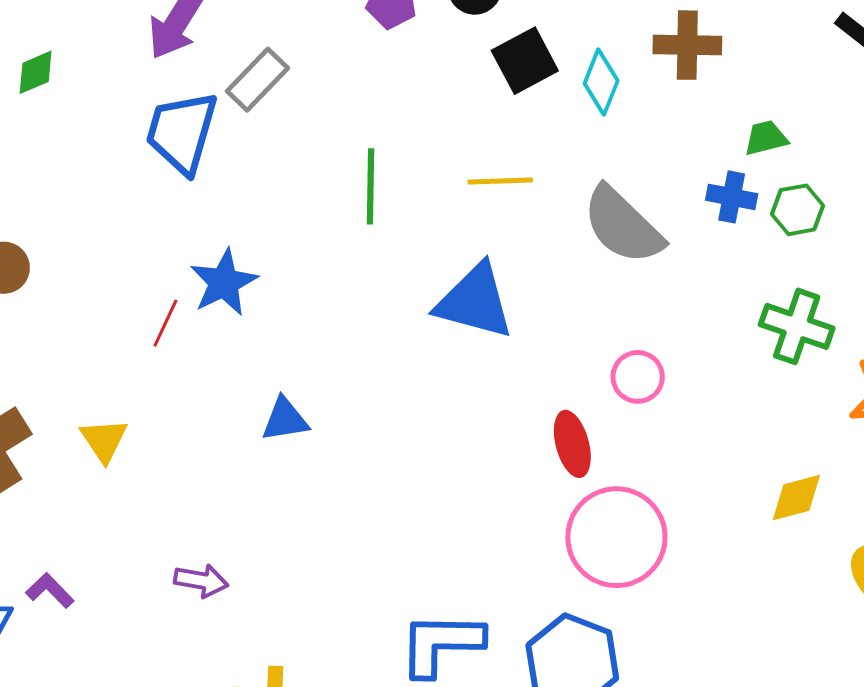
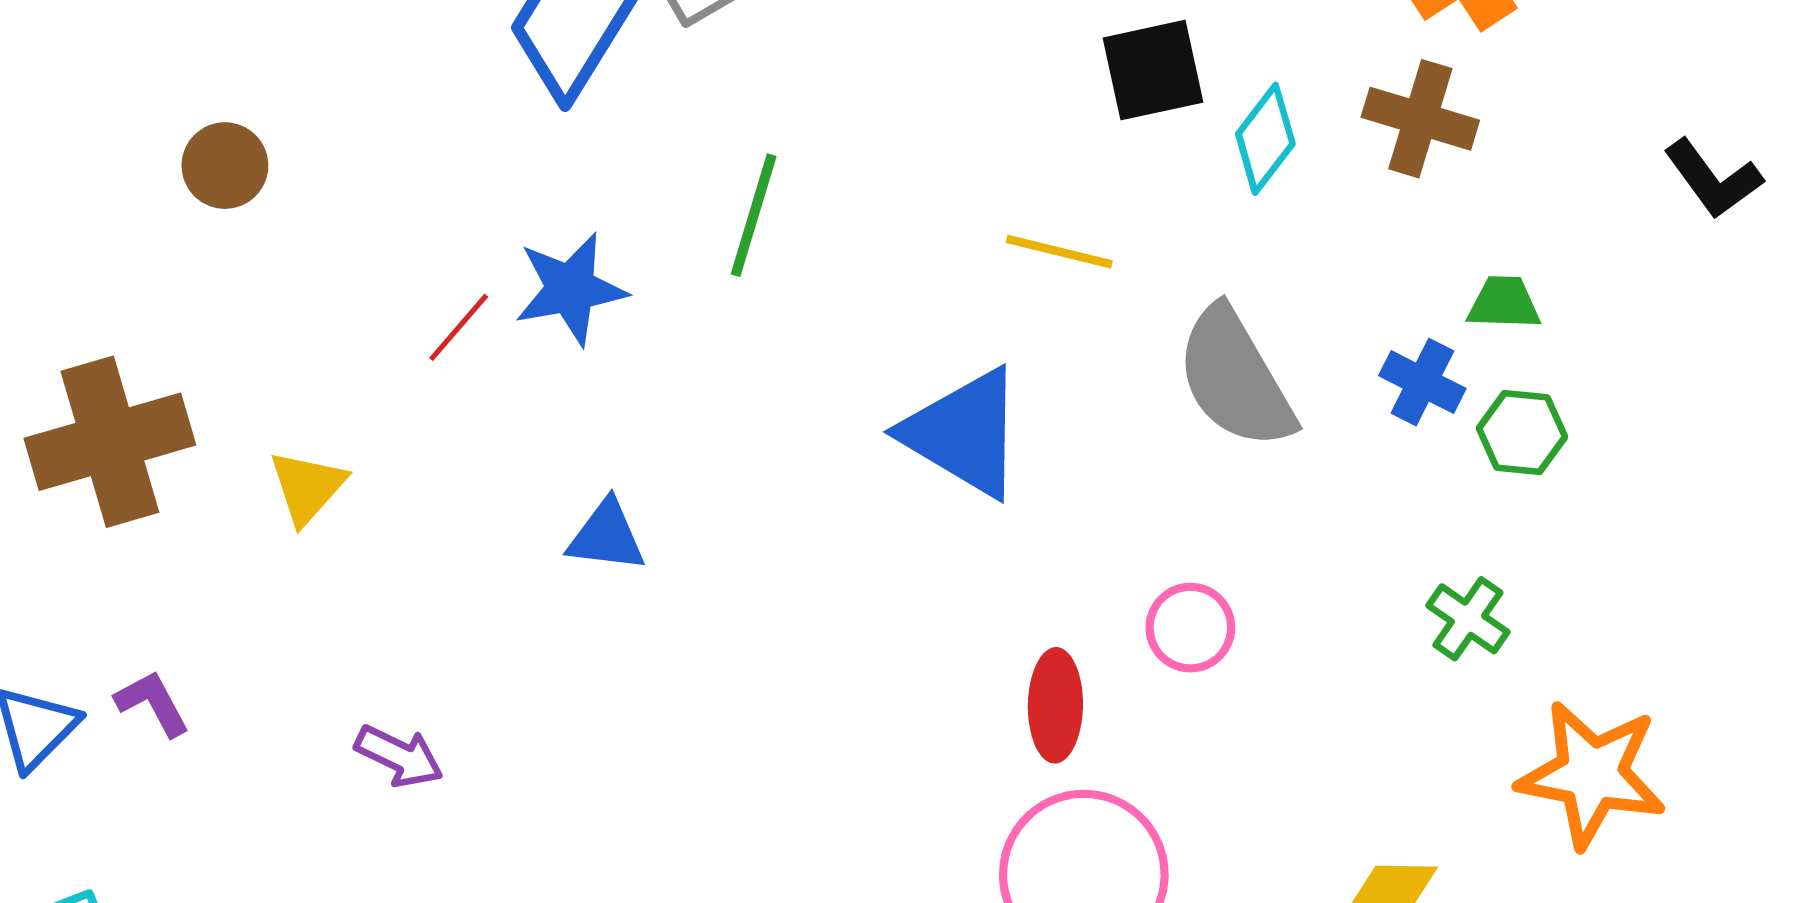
green line: (371, 186) -> (754, 215), moved
green cross: (797, 326) -> (1468, 619), size x0.7

